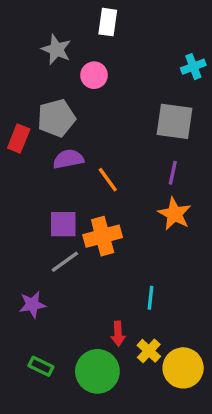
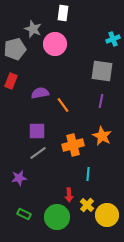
pink circle: (94, 75) -> (55, 44), size x1.5
gray pentagon: (56, 118) -> (15, 49), moved
orange star: (174, 214) -> (102, 136), moved
orange cross: (103, 236) -> (73, 145), moved

